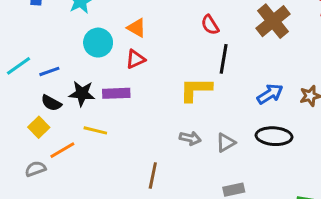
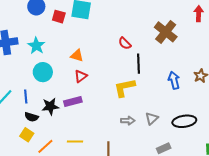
cyan circle: (98, 43) -> (43, 72), moved
blue line: (49, 71) -> (26, 96), turned -64
blue arrow: (270, 94) -> (174, 80), turned -60
yellow line: (95, 130) -> (75, 142), moved
black ellipse: (274, 136) -> (184, 121), moved

